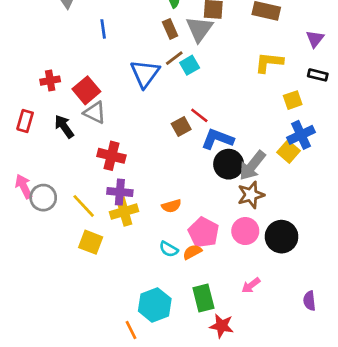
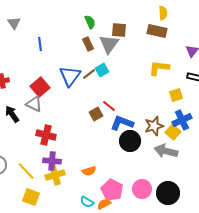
brown line: (174, 58) -> (89, 74), moved
red square: (86, 90) -> (40, 87), moved
gray arrow: (252, 166) -> (166, 151), moved, turned 65
brown star: (251, 195) -> (154, 126), moved

